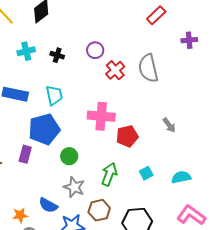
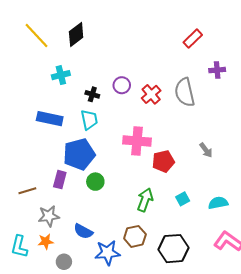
purple cross: (189, 40) -> (217, 70), moved
purple circle: (95, 50) -> (122, 85), moved
black cross: (57, 55) -> (92, 94), moved
green circle: (69, 156) -> (95, 182), moved
gray star: (74, 187) -> (49, 216), moved, turned -30
orange star: (20, 215) -> (46, 241), moved

